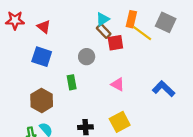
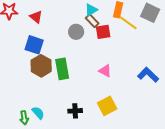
gray circle: (87, 57) -> (76, 32), moved
green rectangle: (72, 82) -> (62, 69), size x1.5
brown hexagon: (42, 100) -> (41, 66), moved

